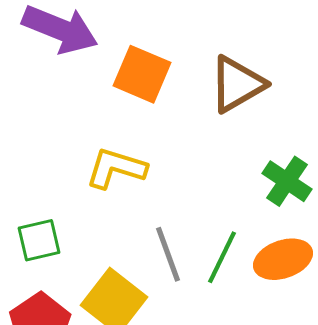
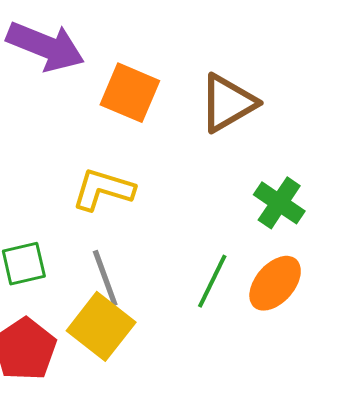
gray line: (168, 254) -> (105, 278), moved
orange ellipse: (283, 259) -> (275, 283), turned -30

